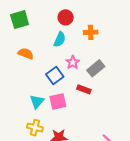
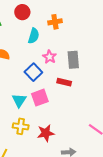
red circle: (66, 17) -> (22, 12), moved
orange cross: (91, 32) -> (55, 22), moved
gray rectangle: (96, 68) -> (73, 60), turned -48

